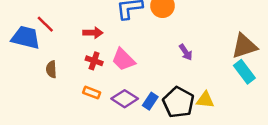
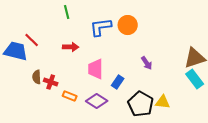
pink trapezoid: (123, 60) -> (96, 69), turned 45
red cross: (94, 61) -> (51, 82), moved
blue rectangle: (150, 101) -> (118, 82), moved

